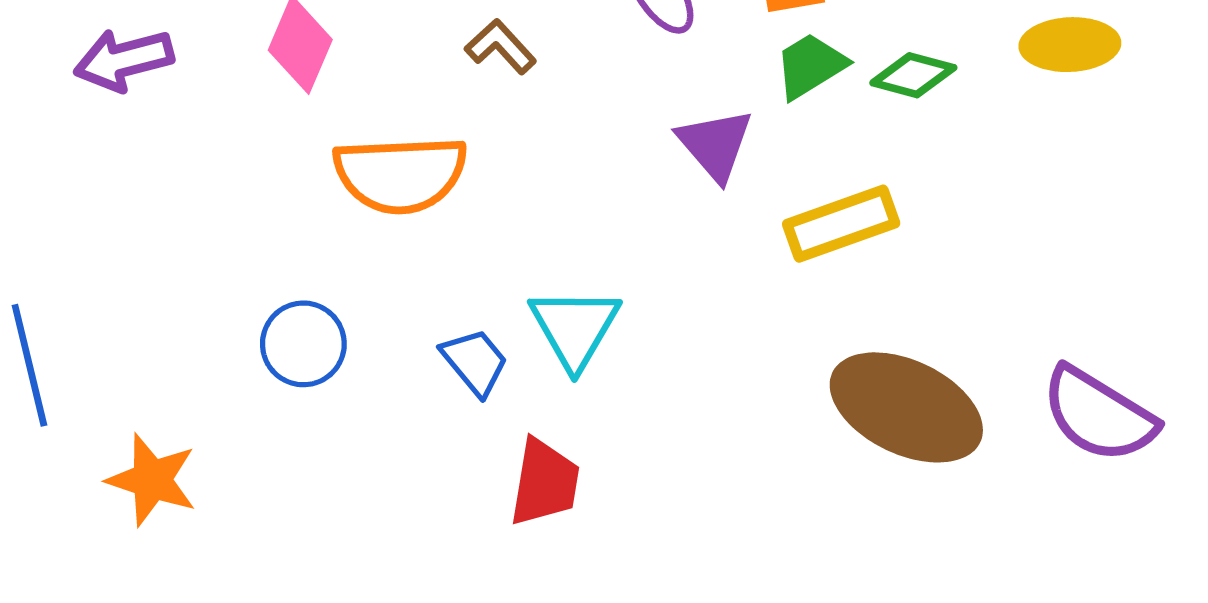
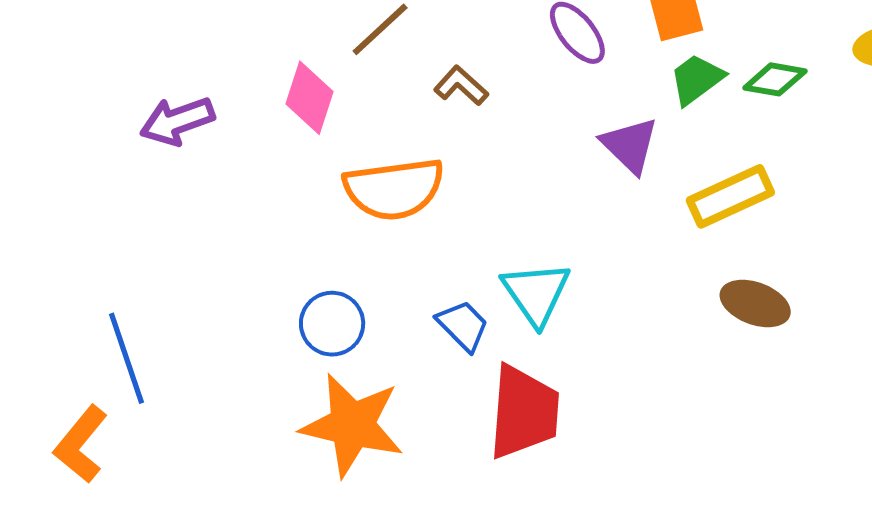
brown ellipse: (906, 407) -> (755, 303), moved, size x0.6
orange star: (152, 480) -> (352, 425), moved, size x1.5
red trapezoid: (545, 482) -> (524, 412), size x1.4

